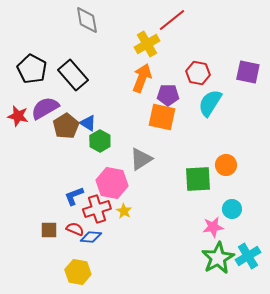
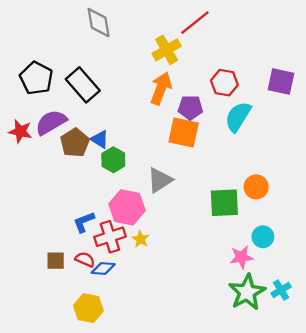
cyan cross: (248, 256) -> (281, 290), size x0.7

